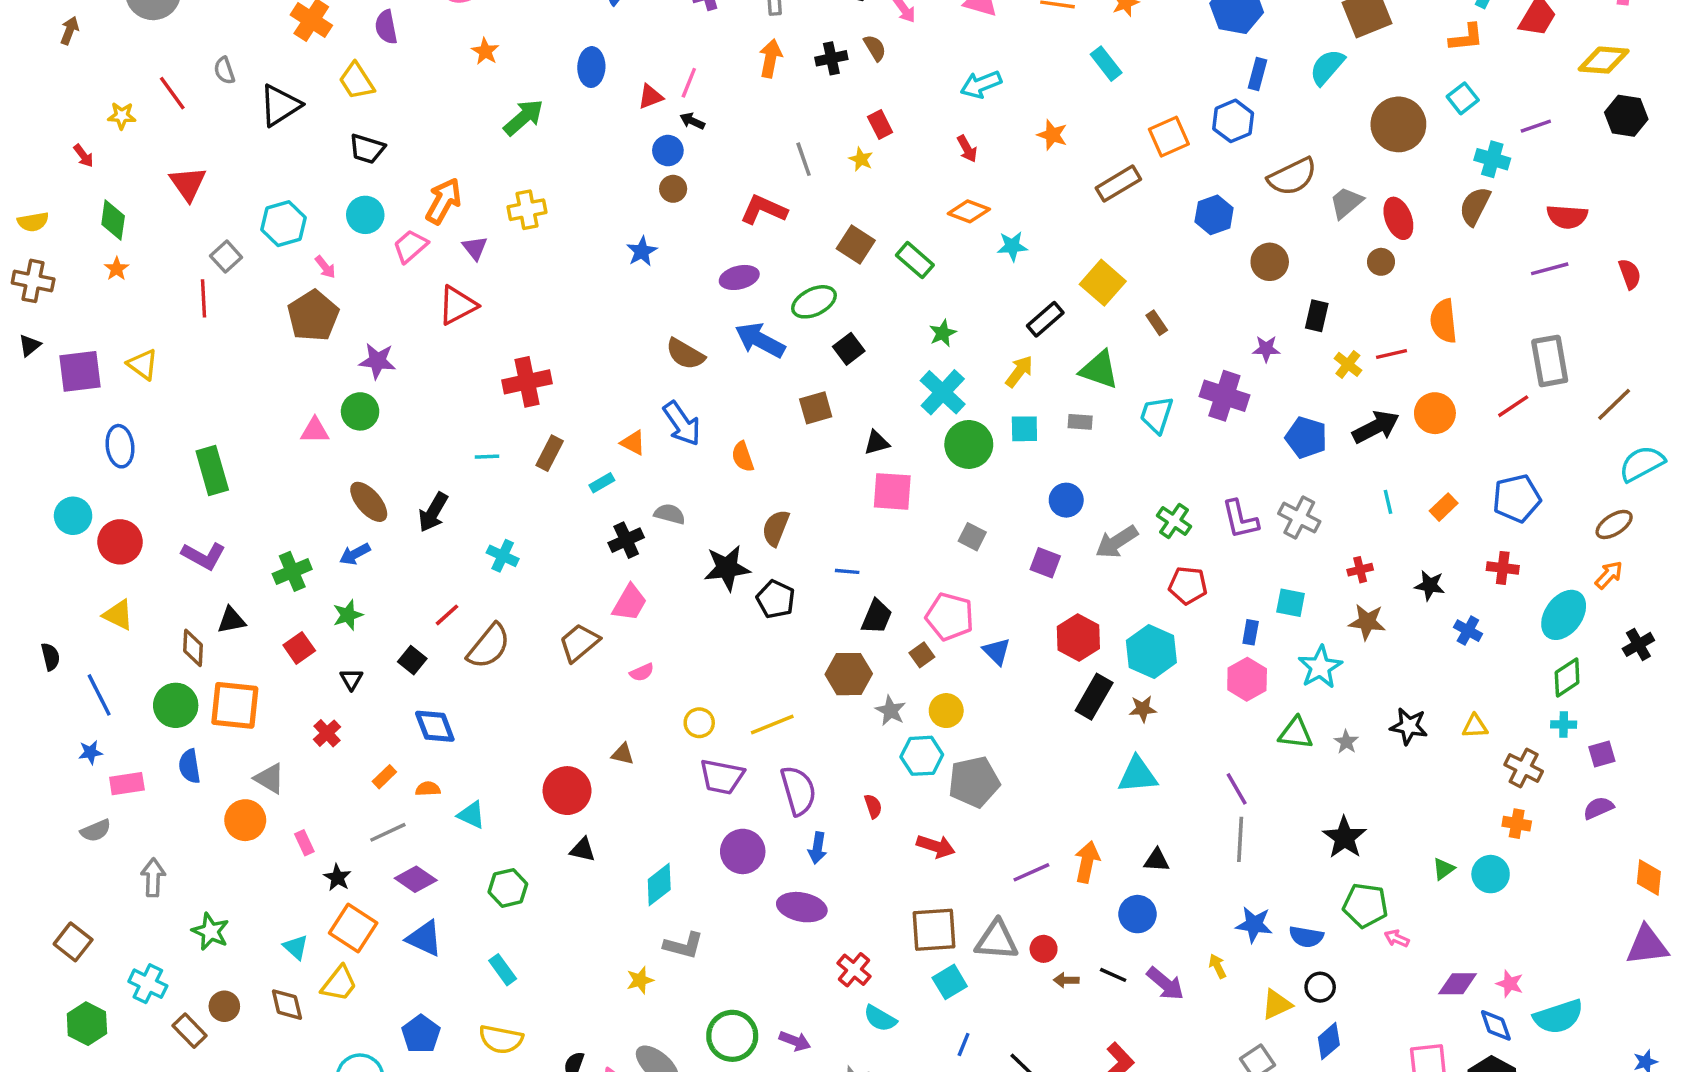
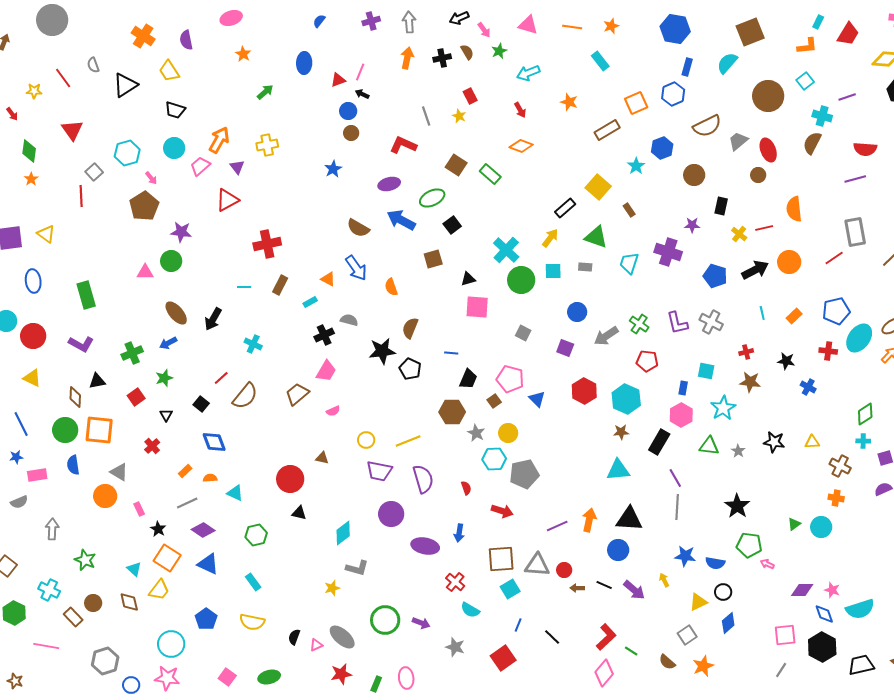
green arrow: (524, 117) -> (265, 92), size x0.7
cyan star: (1012, 246) -> (636, 166), moved, turned -30
green star: (943, 333) -> (499, 51), moved
cyan ellipse: (1564, 615) -> (859, 338), moved
black rectangle: (1094, 697) -> (659, 442), moved
blue arrow: (817, 848) -> (459, 533), moved
black triangle: (1157, 860) -> (629, 519), size x1.8

